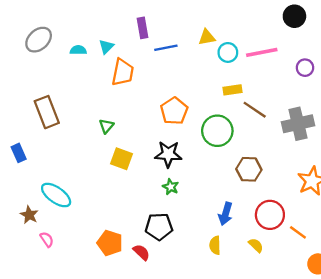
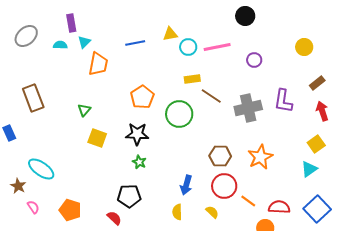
purple rectangle: (143, 28) -> (71, 23), moved
brown hexagon: (249, 169) -> (220, 156), moved
orange pentagon: (110, 243) -> (70, 210), moved

